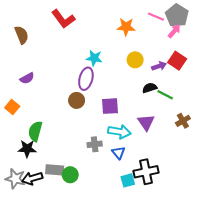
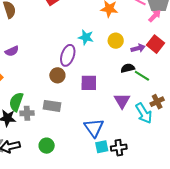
cyan star: (94, 58) -> (86, 37), moved
cyan arrow: (119, 132) -> (144, 113), moved, turned 45
gray cross: (95, 144) -> (27, 113), moved
blue triangle: (118, 153) -> (94, 128), size x1.5
gray rectangle: (55, 170) -> (52, 106), moved
black cross: (146, 172) -> (119, 148), size x0.7
cyan square: (128, 180) -> (102, 147), moved

